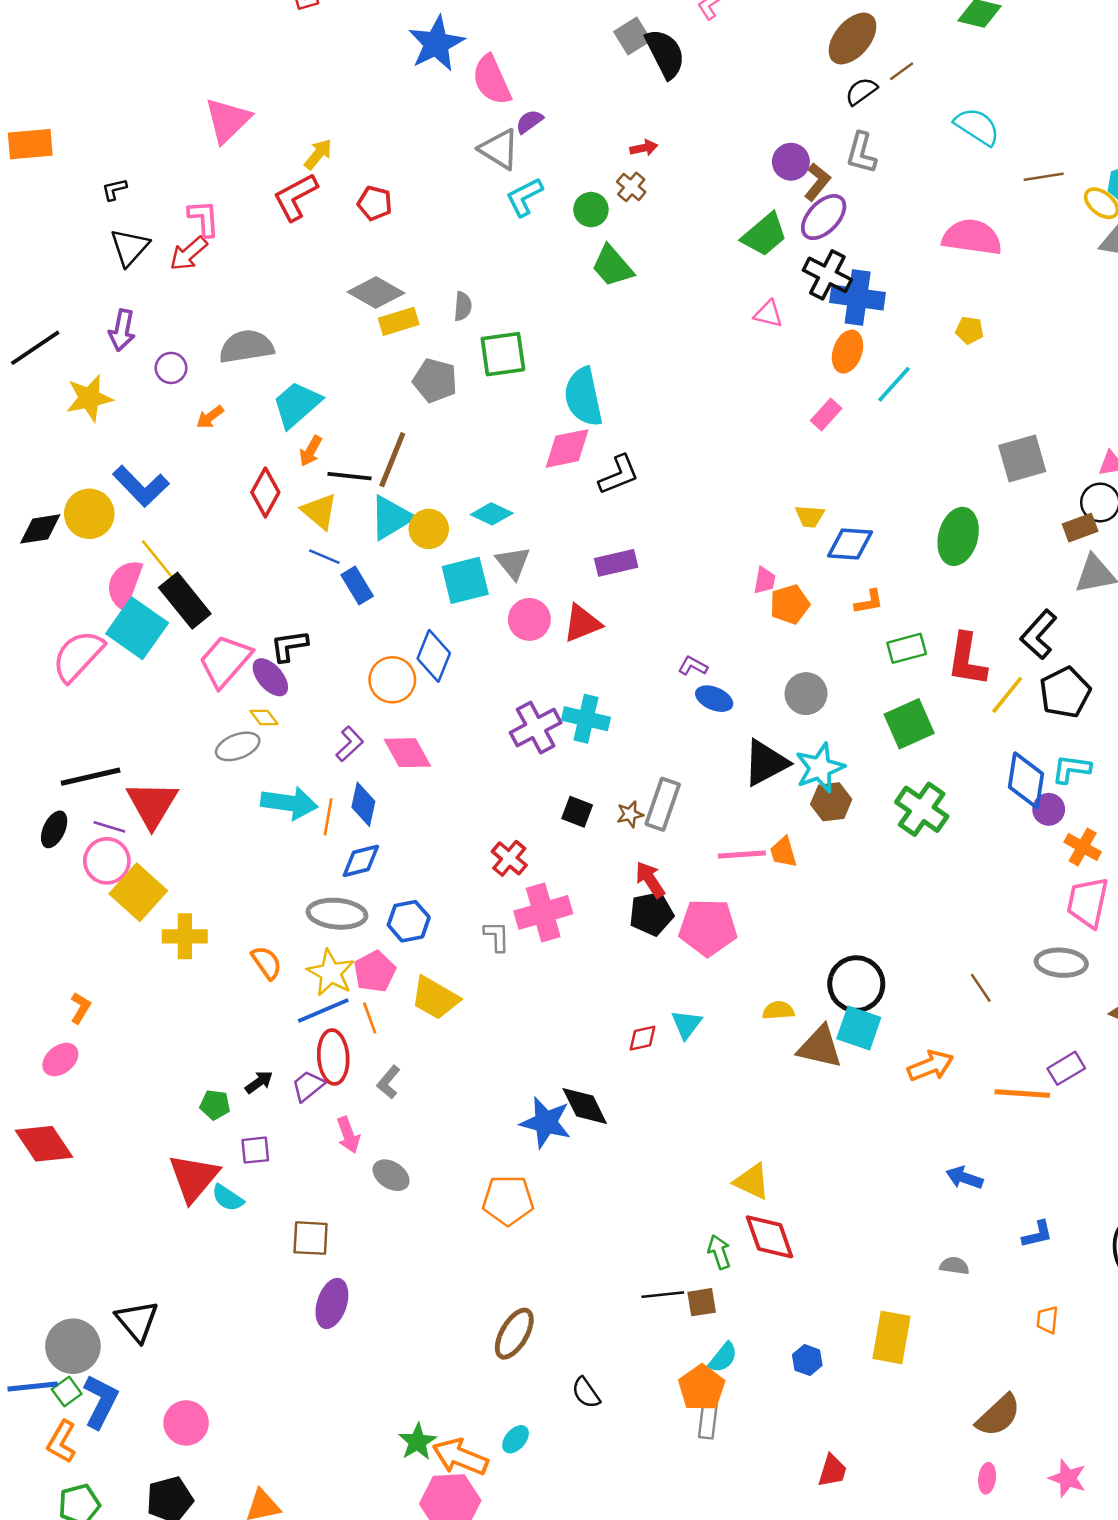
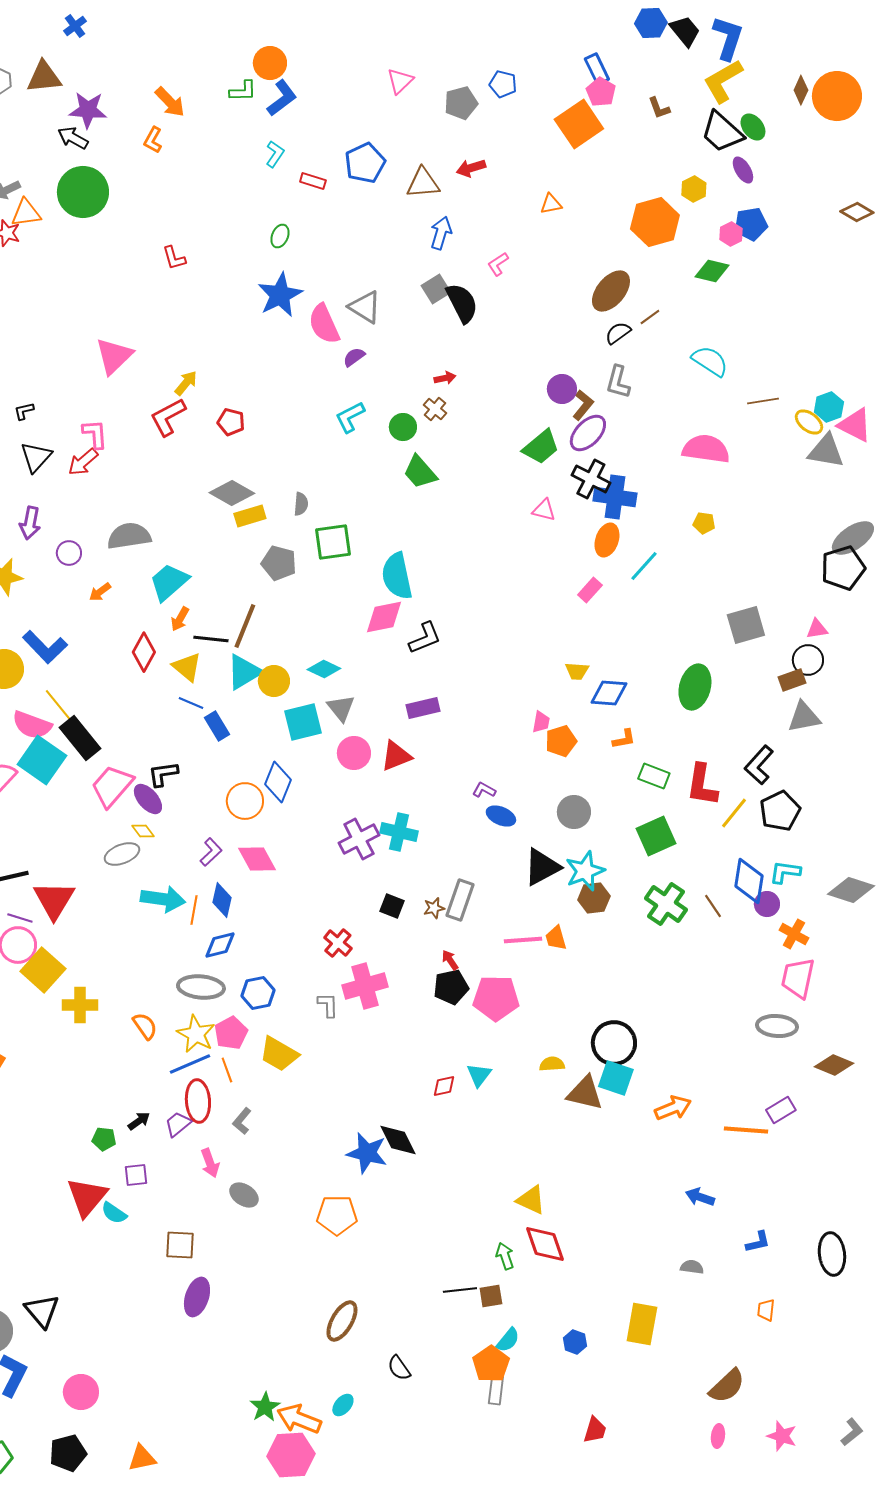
gray triangle: (499, 149) -> (365, 307), moved
pink semicircle: (124, 584) -> (32, 725), turned -90
green rectangle: (907, 648) -> (654, 776), turned 36
red arrow: (650, 880) -> (450, 960), size x0.7
brown line: (981, 988) -> (713, 906), moved

